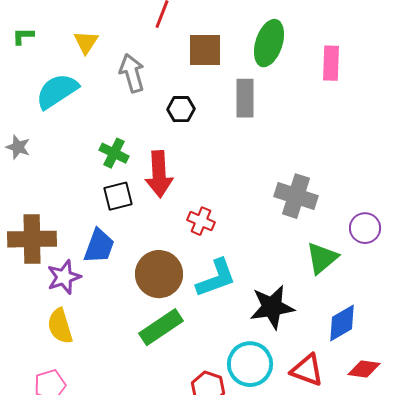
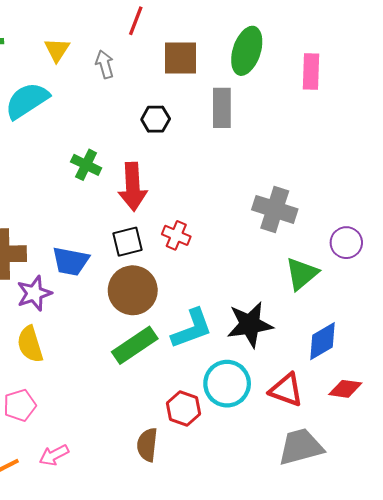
gray arrow: (132, 73) -> (105, 64), moved, size x0.7
black square: (118, 196) -> (128, 242), moved
blue trapezoid: (99, 246) -> (70, 261), turned 81
cyan L-shape: (216, 278) -> (192, 329), moved

